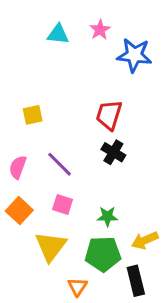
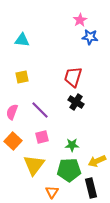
pink star: (100, 30) -> (80, 20), moved
cyan triangle: (58, 34) -> (22, 40), moved
blue star: (134, 55) -> (90, 37), size x0.7
pink square: (63, 205) -> (42, 137), turned -32

